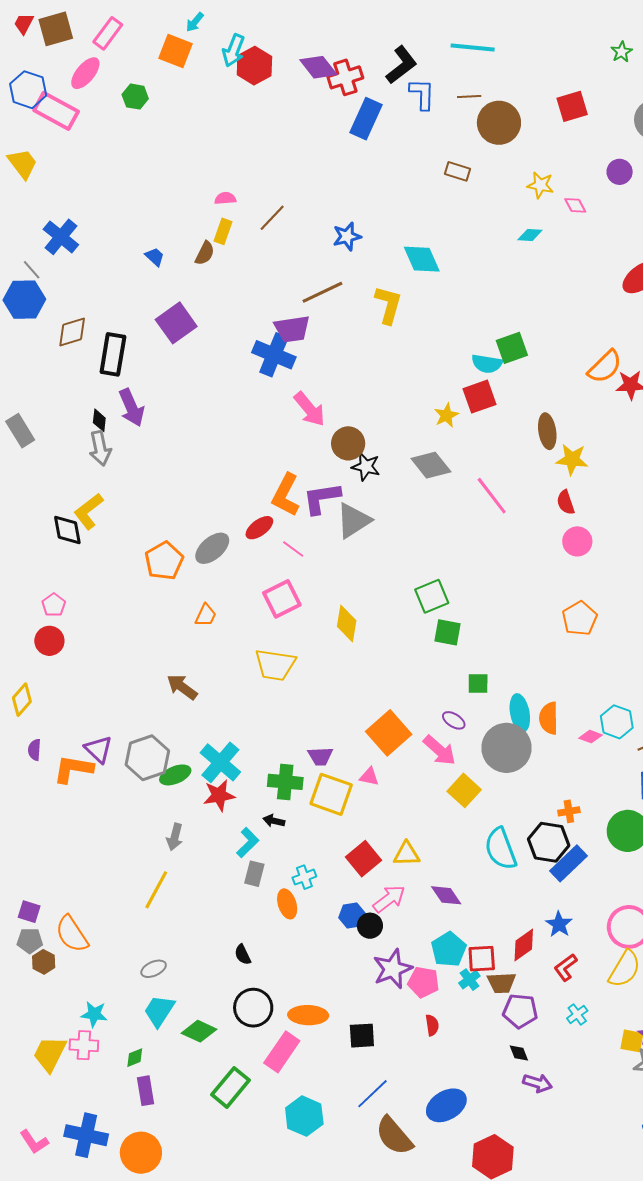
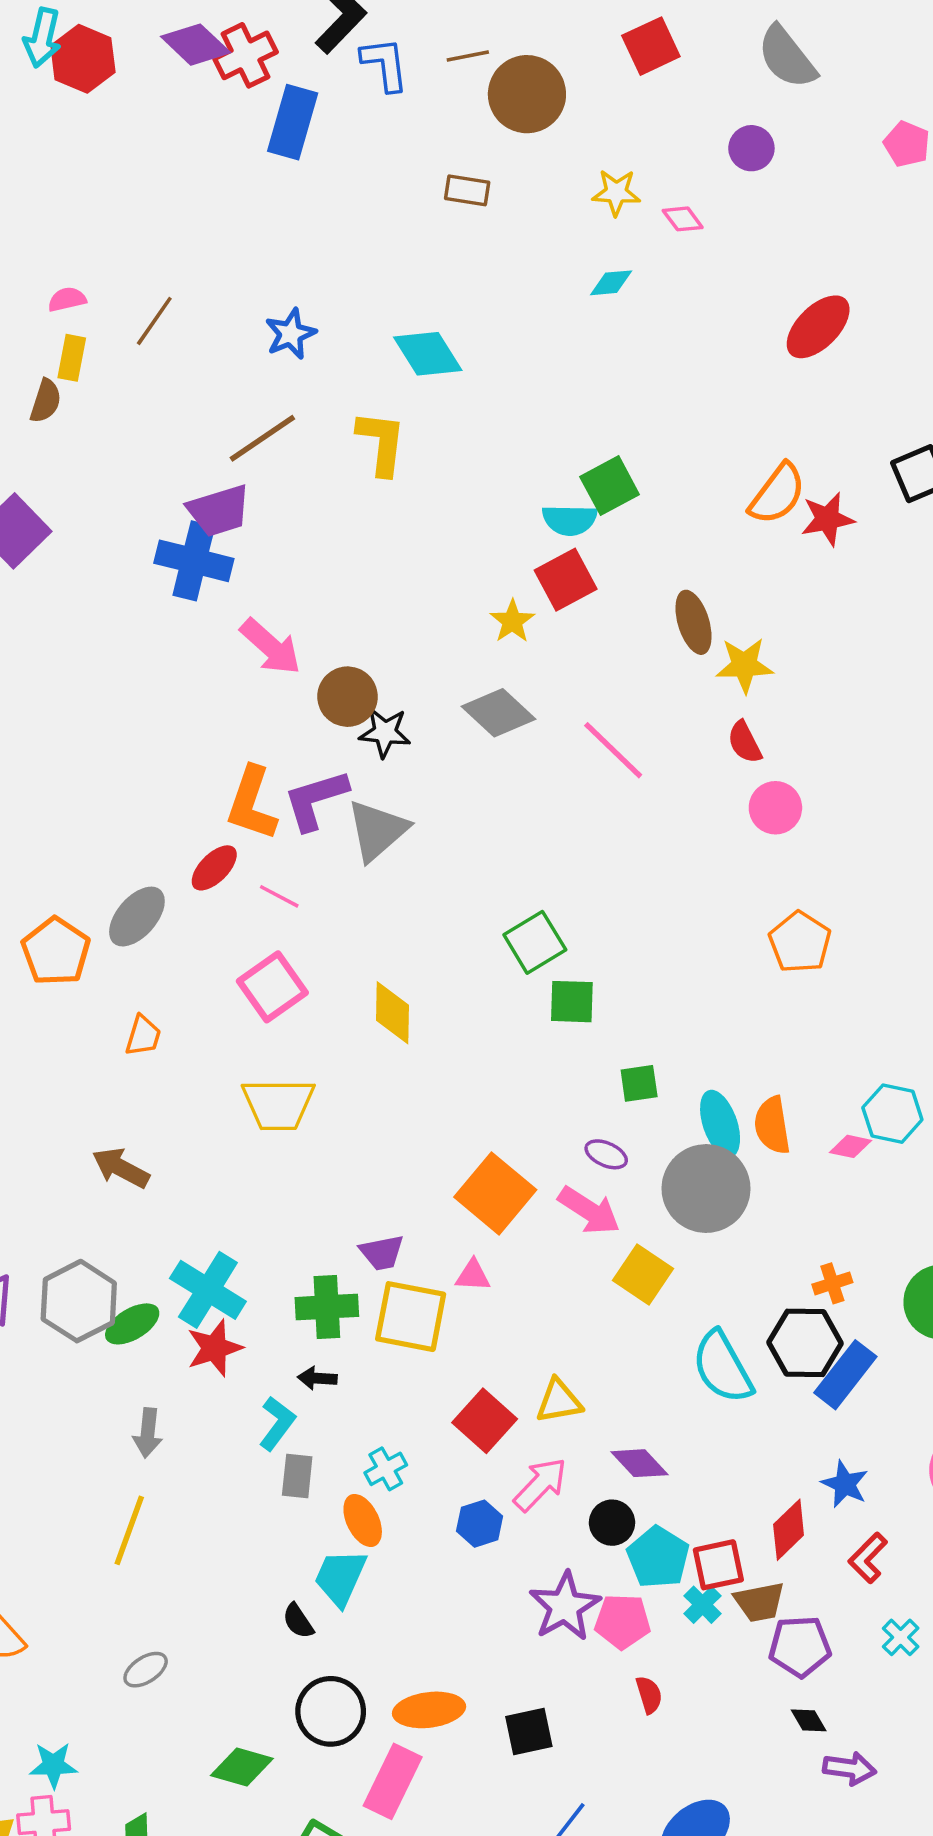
black circle: (370, 926) -> (612, 1523), moved
cyan trapezoid: (159, 1011) -> (340, 1577), moved

